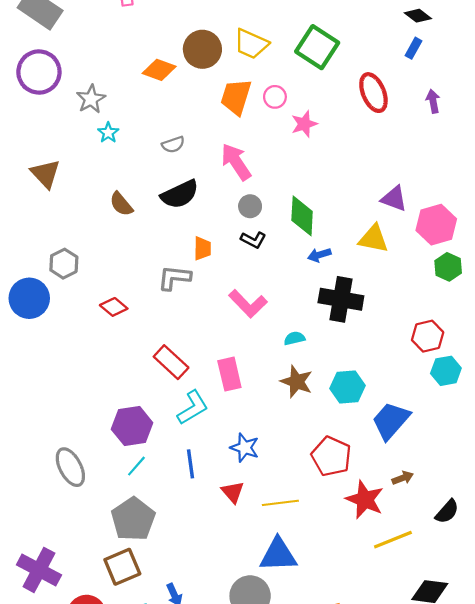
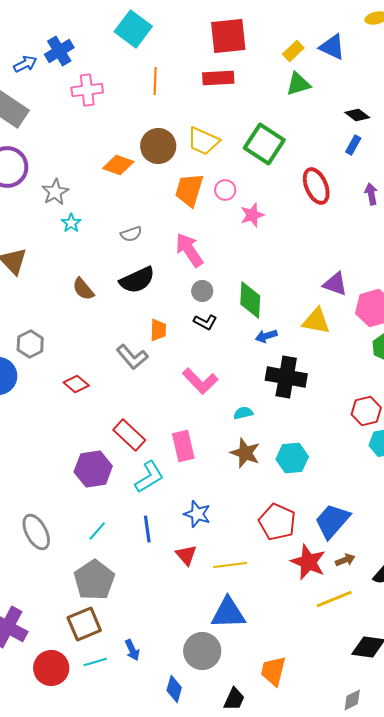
gray L-shape: (174, 278) -> (132, 357), turned -136
blue trapezoid: (391, 421) -> (332, 521), moved
purple hexagon: (132, 426) -> (93, 469), moved
brown arrow: (403, 478) -> (345, 560), moved

